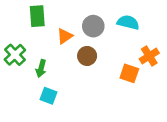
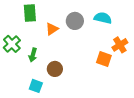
brown circle: (87, 56) -> (55, 69), moved
cyan square: (49, 96) -> (36, 86), moved

